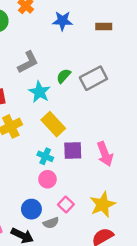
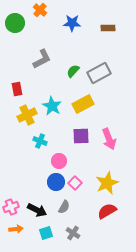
cyan star: (39, 92) -> (52, 106), moved
yellow rectangle: (53, 124) -> (83, 104), moved, turned -75
cyan cross: (45, 156) -> (40, 141), moved
blue circle: (31, 209) -> (56, 182), moved
gray semicircle: (51, 223) -> (64, 207), moved, turned -40

